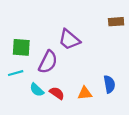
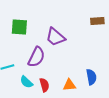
green square: (21, 47) -> (19, 27), moved
red semicircle: (57, 93) -> (44, 85), turned 40

